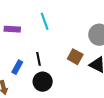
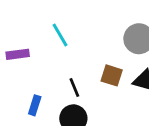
black line: (39, 59) -> (74, 87), moved

